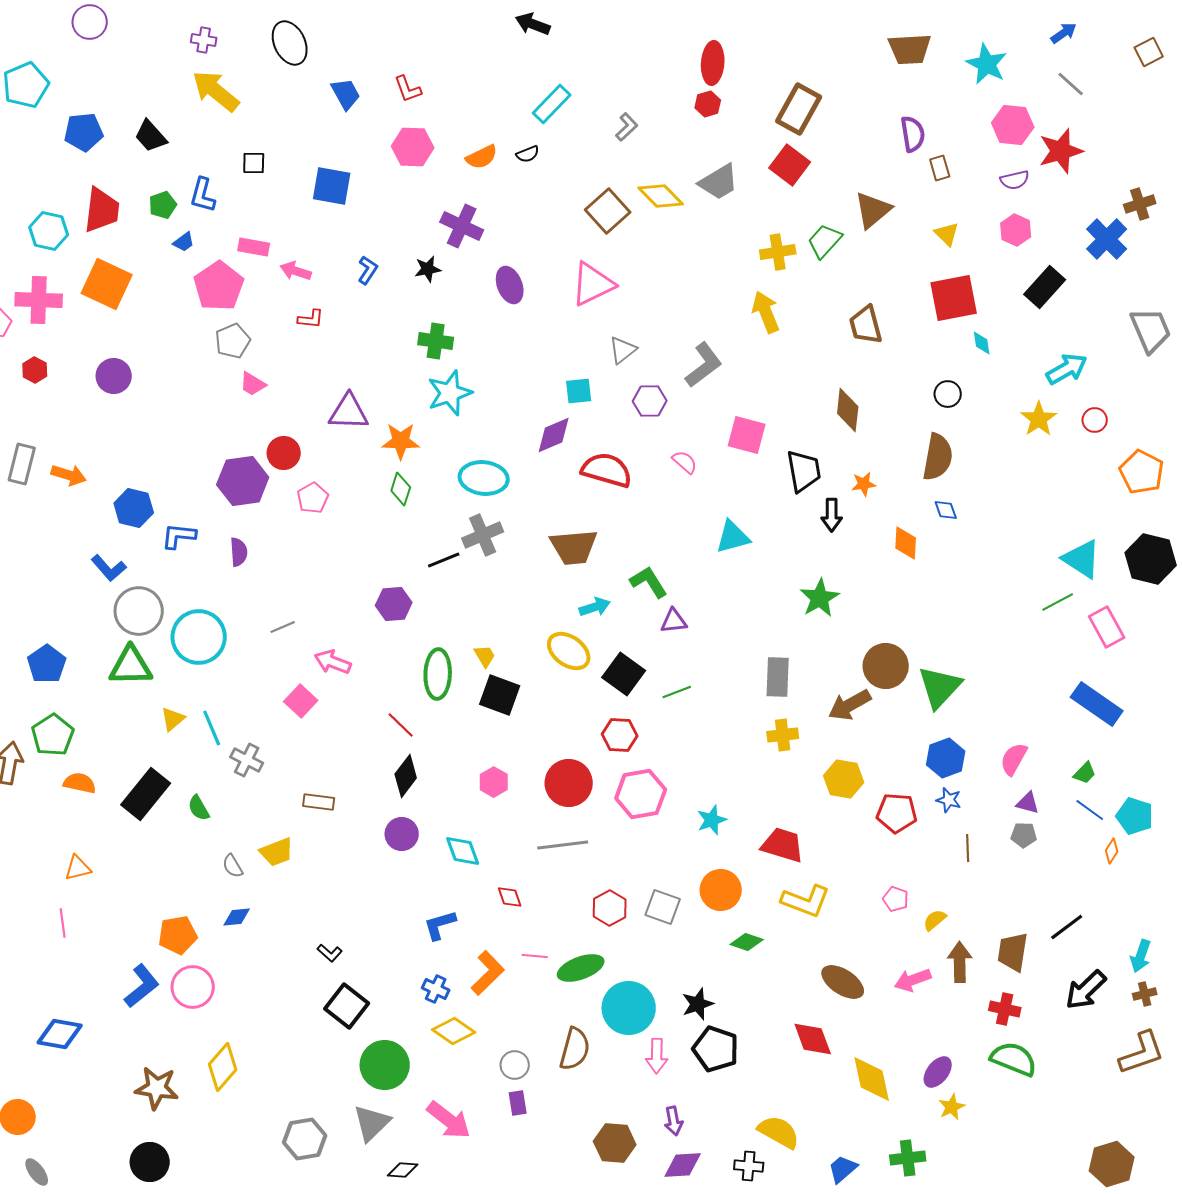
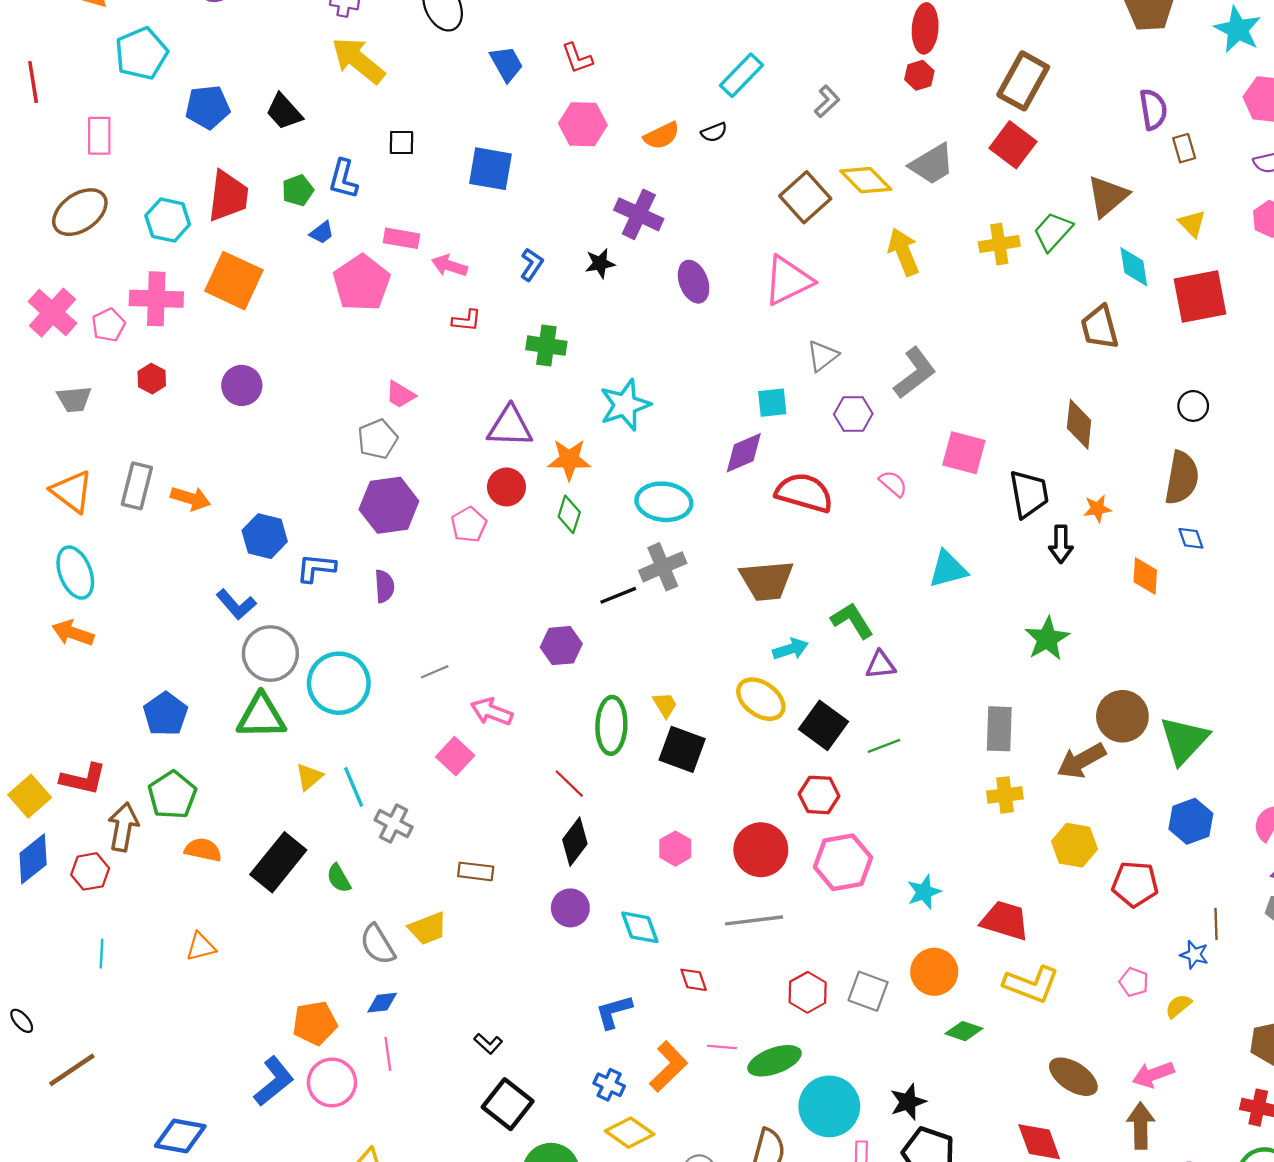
yellow arrow: (766, 312) -> (903, 252), moved
gray pentagon: (233, 341) -> (378, 439), moved
green cross: (436, 341) -> (546, 346), moved
cyan diamond: (982, 343) -> (1134, 267), moved, size x1.5
red circle: (284, 453) -> (506, 487), moved
blue star: (949, 800) -> (1194, 955), moved
gray semicircle: (233, 866) -> (378, 944), size x1.5
pink line: (63, 923) -> (388, 1054), moved
brown arrow: (960, 962) -> (1141, 1126), moved

